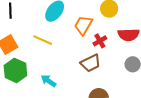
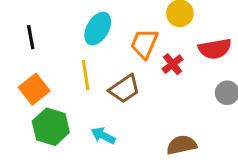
yellow line: (43, 40) -> (86, 75), turned 66
brown trapezoid: (91, 63) -> (124, 89), moved

